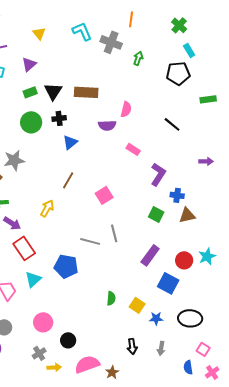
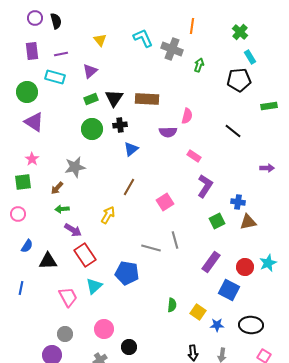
purple L-shape: (158, 174) -> (205, 186), moved
green square: (156, 214) -> (217, 221), turned 35

